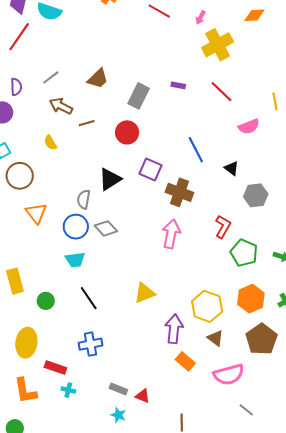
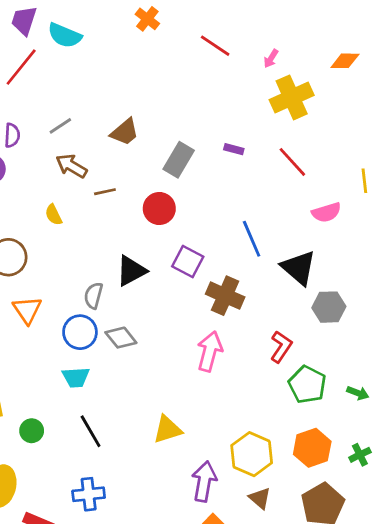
black triangle: (232, 168) -> (299, 268), size x1.8

